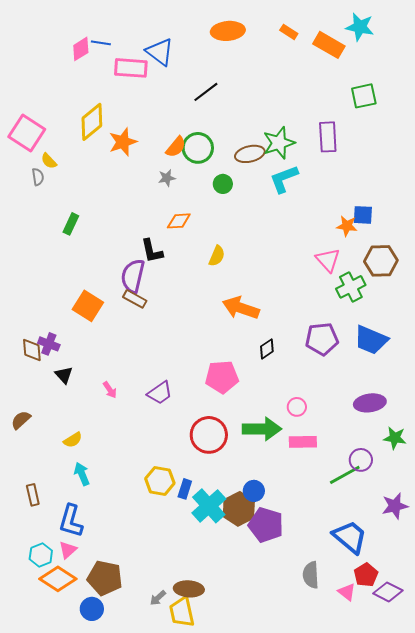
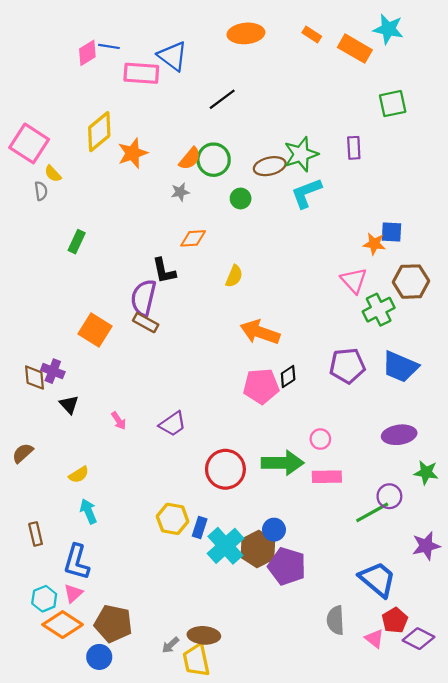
purple rectangle: (328, 137) -> (354, 148), size x0.7
pink pentagon: (222, 377) -> (261, 386), moved

